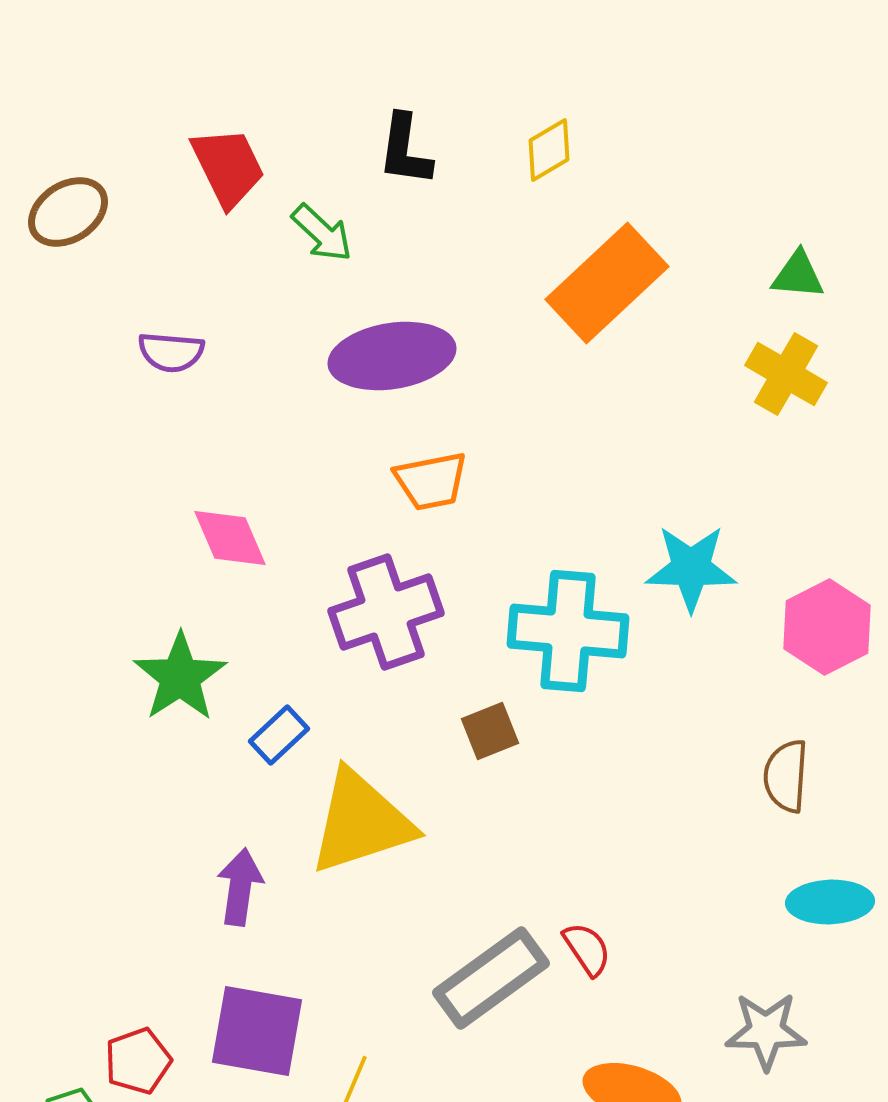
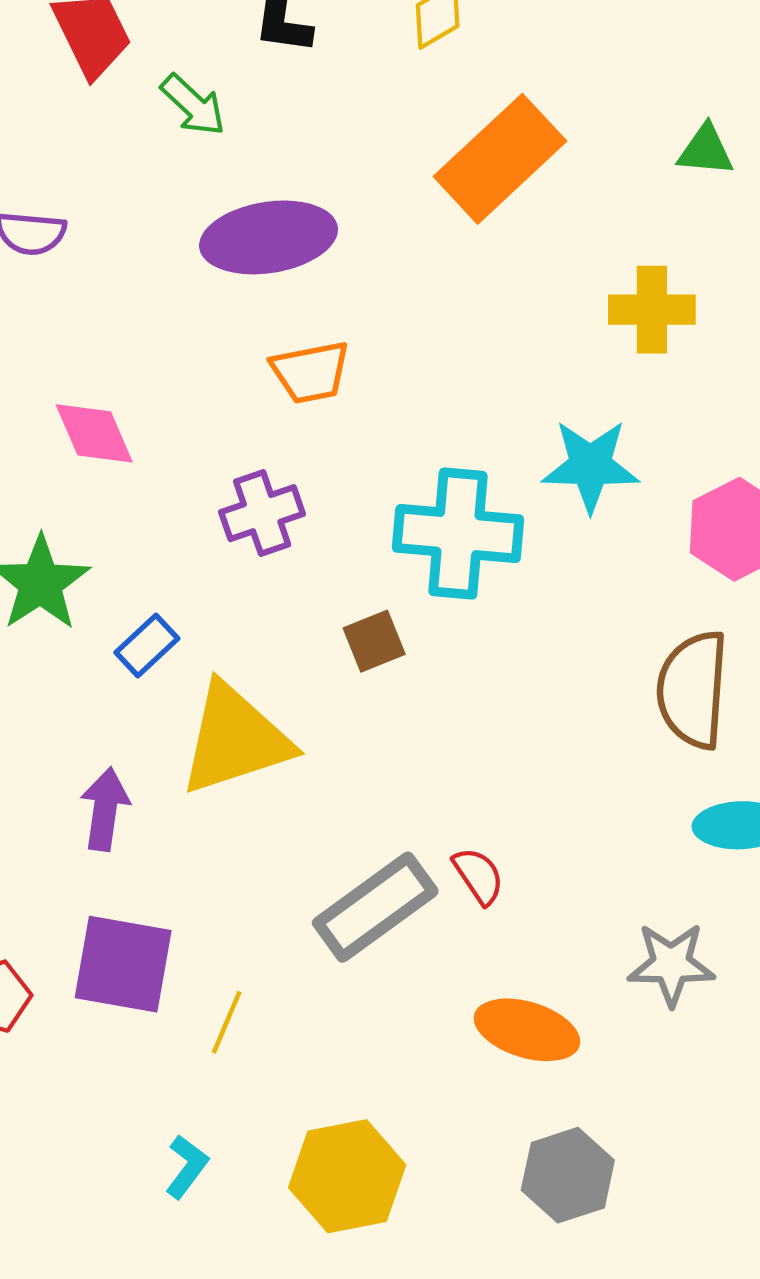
yellow cross: (786, 374) -> (652, 310), moved, turned -30
purple cross: (386, 612) -> (262, 513), size x0.7
brown semicircle: (786, 776) -> (693, 690), size x1.5

